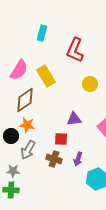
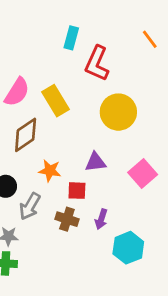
cyan rectangle: (42, 33) -> (71, 38), moved
yellow circle: (90, 84) -> (118, 112), size x1.6
orange star: (27, 125) -> (50, 171), moved

